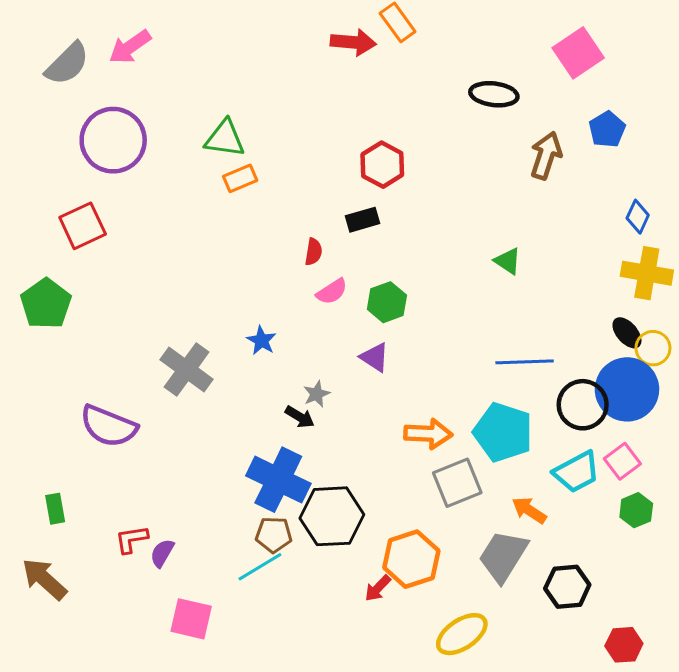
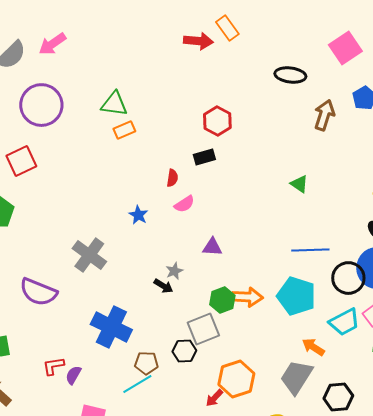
green hexagon: (387, 302) -> (222, 300), moved
blue star: (261, 340) -> (138, 215), moved
purple triangle: (375, 357) -> (212, 247), turned -30
blue cross: (278, 480) -> (111, 327), moved
gray square: (457, 483) -> (203, 329), moved
black hexagon: (332, 516) -> (184, 351), size x0.6

